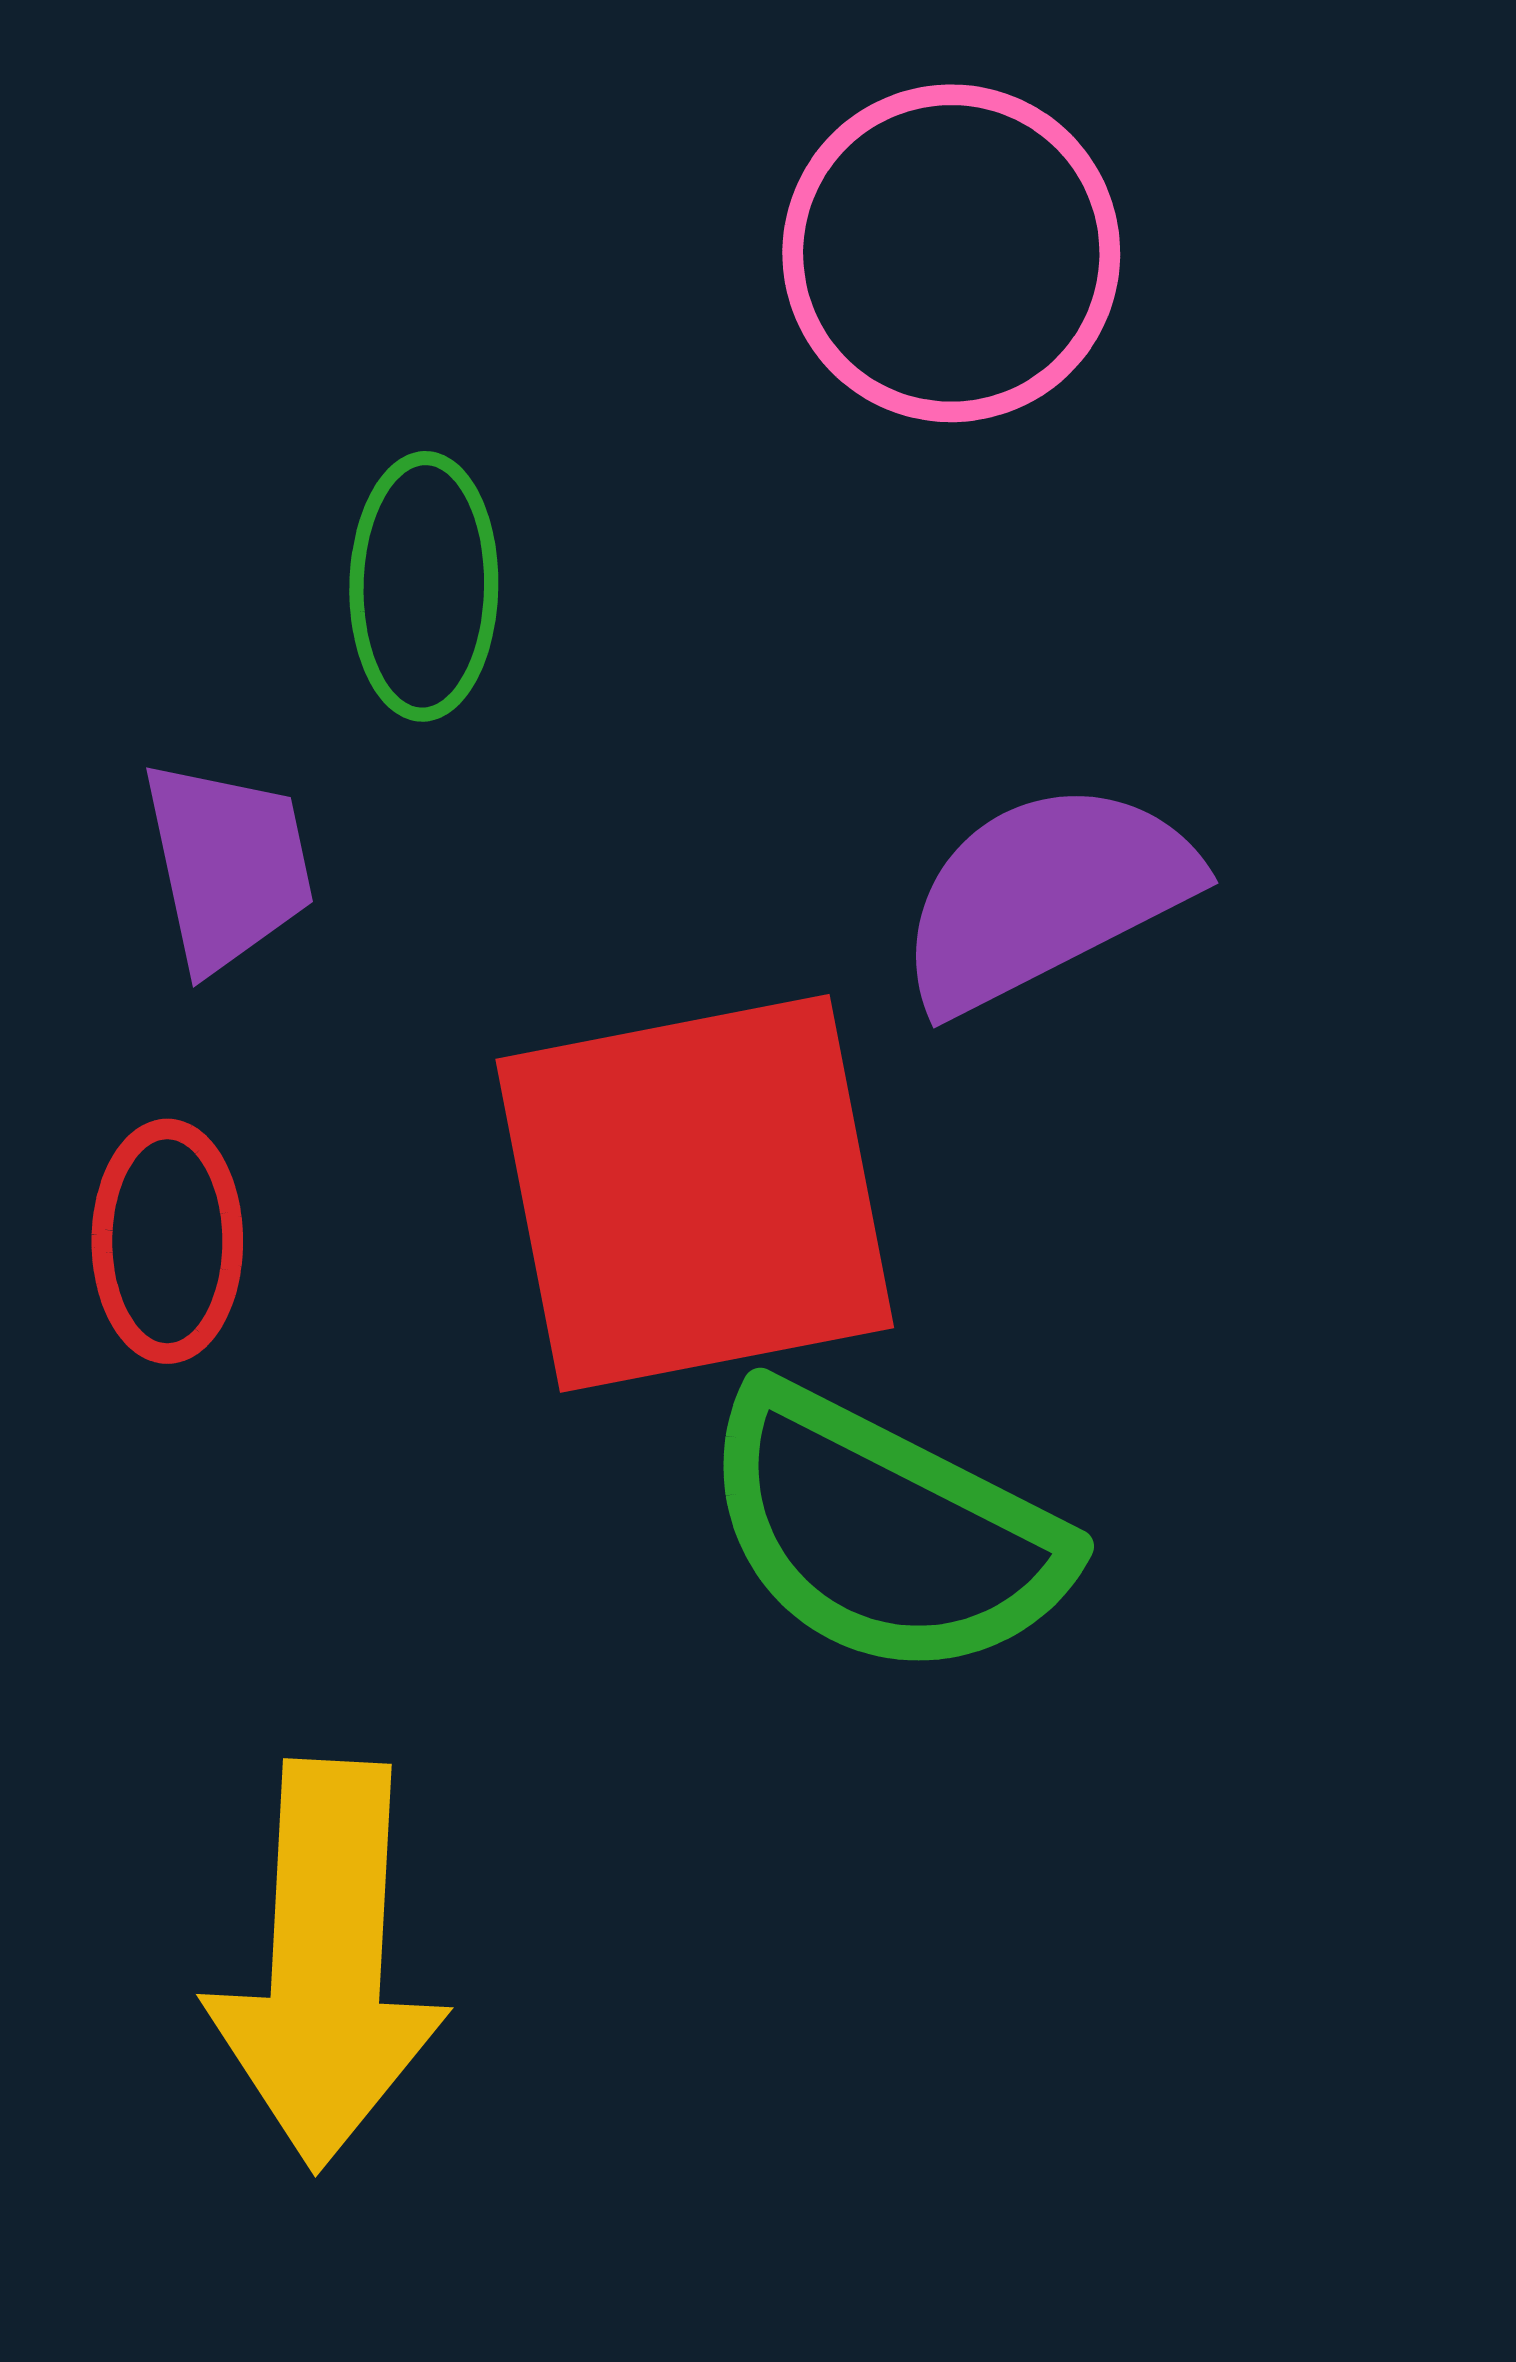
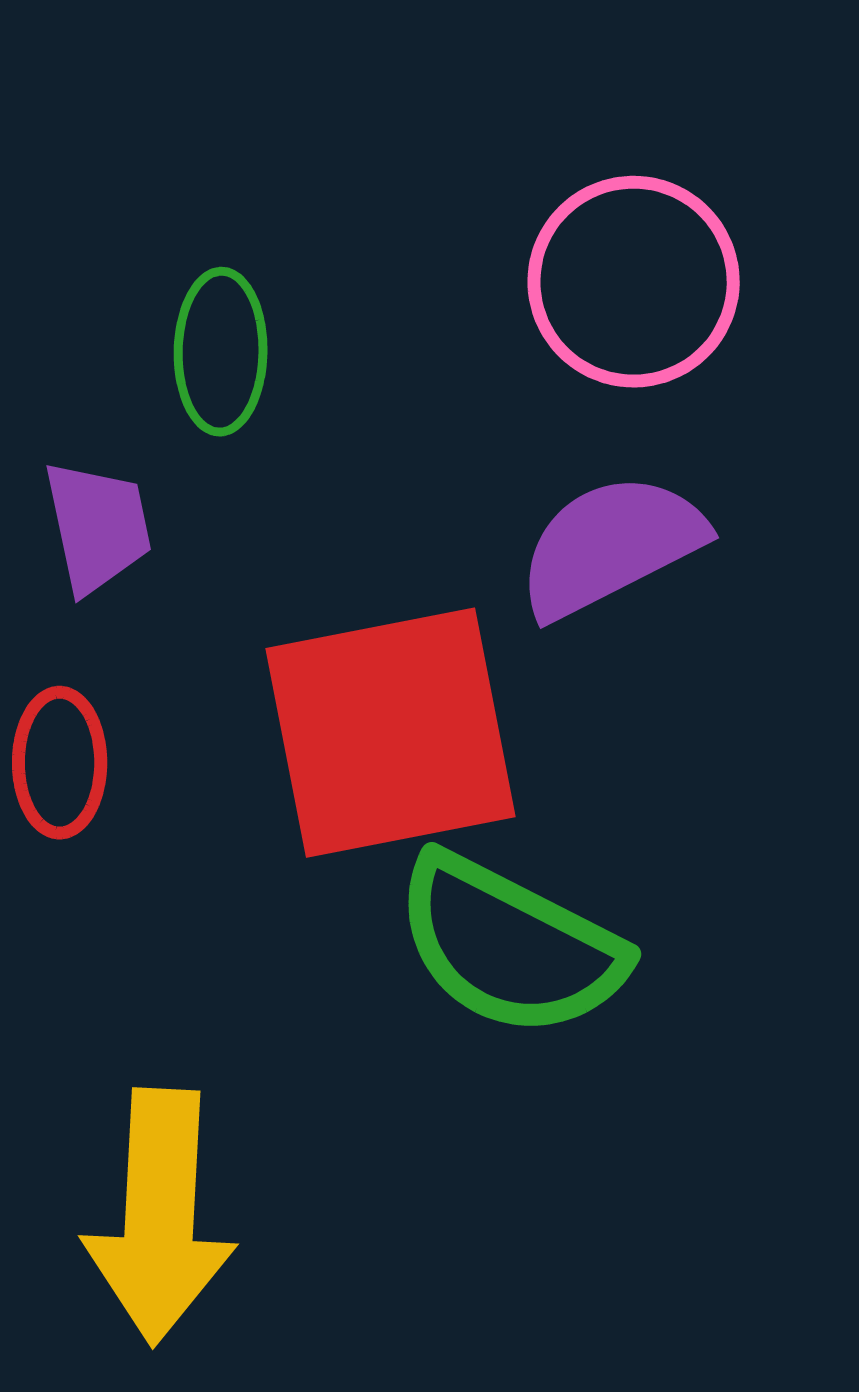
pink circle: (951, 253) -> (634, 282), moved

